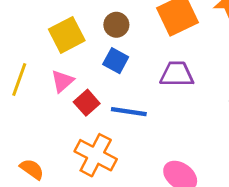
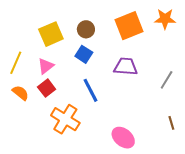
red square: (87, 103) -> (47, 88), moved
blue line: (129, 112) -> (91, 90), turned 50
orange semicircle: (32, 169) -> (21, 93), moved

